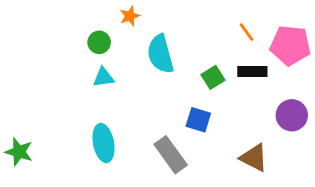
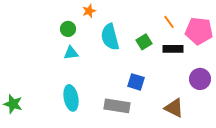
green square: (213, 77) -> (144, 42), moved
gray rectangle: (171, 155) -> (117, 106), turned -45

